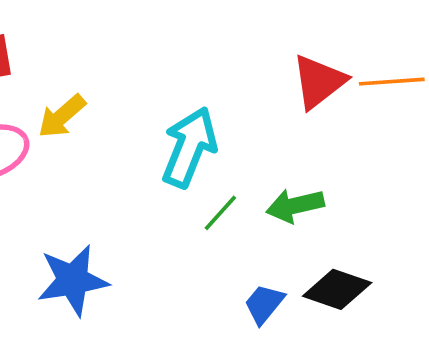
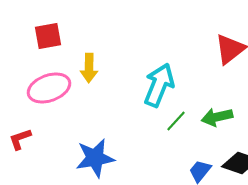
yellow arrow: (62, 116) -> (89, 68), turned -48

